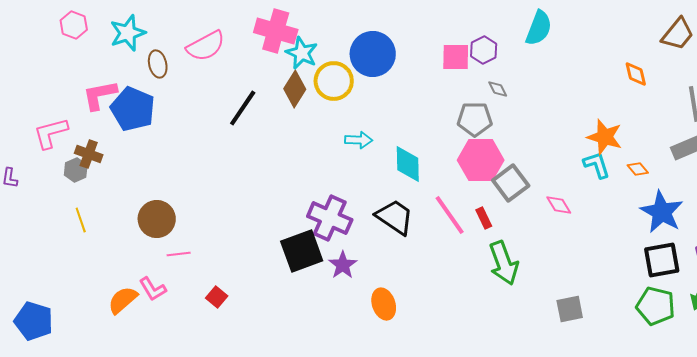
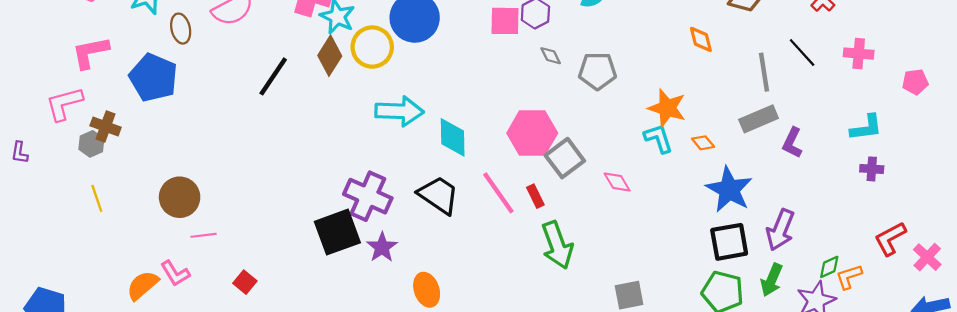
pink L-shape: (100, 95) -> (90, 52), moved
gray pentagon: (475, 119) -> (597, 71), moved
cyan arrow: (359, 140) -> (399, 111), size x1.6

